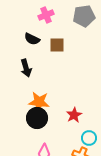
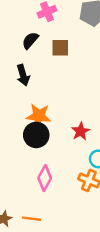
black semicircle: (32, 39) -> (30, 40), turned 105

